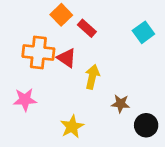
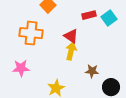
red rectangle: (87, 28) -> (89, 15), moved, turned -56
red triangle: (67, 58) -> (71, 36), moved

